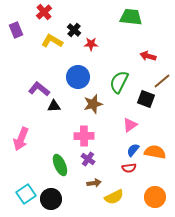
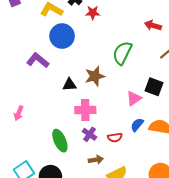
blue circle: (78, 77) -> (62, 36), moved
black square: (146, 99) -> (154, 87), moved
black triangle: (54, 106) -> (69, 85), moved
pink arrow: (21, 139) -> (19, 113), size x0.6
red semicircle: (129, 168) -> (115, 137), moved

